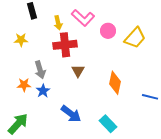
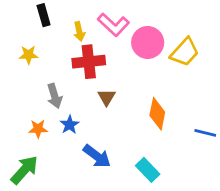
pink circle: (108, 31) -> (148, 42), size x1.5
orange star: (24, 85) -> (38, 129), moved
blue star: (43, 91) -> (70, 125), moved

